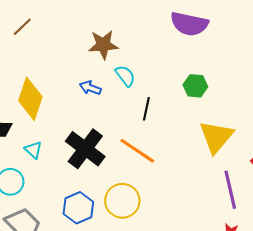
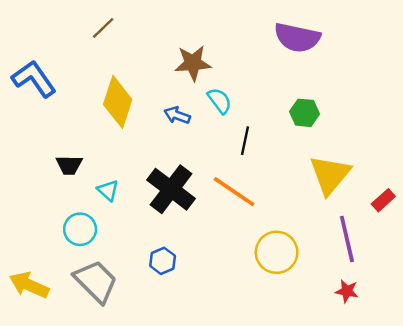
brown line: (22, 27) -> (103, 28), moved
yellow diamond: (30, 99) -> (118, 102), moved
yellow circle: (122, 201) -> (277, 252), moved
blue hexagon: (78, 208) -> (163, 261), size x0.7

